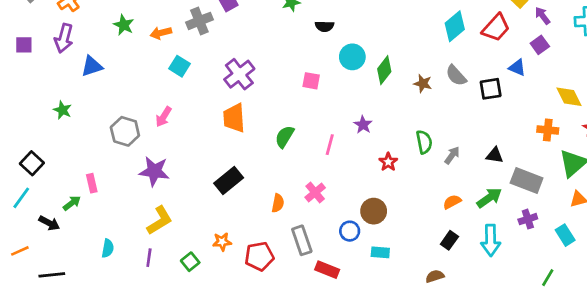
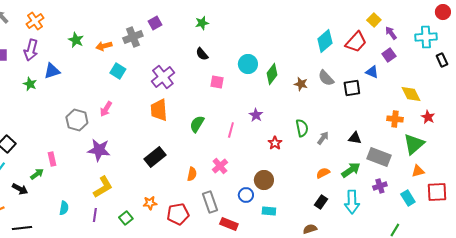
black semicircle: (324, 26) -> (202, 54), moved, turned 48
green star: (62, 110) -> (30, 84), moved

